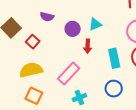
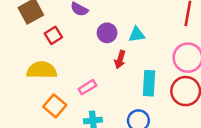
pink rectangle: (69, 74) -> (87, 87), size x0.6
orange square: (34, 96) -> (55, 106), moved

